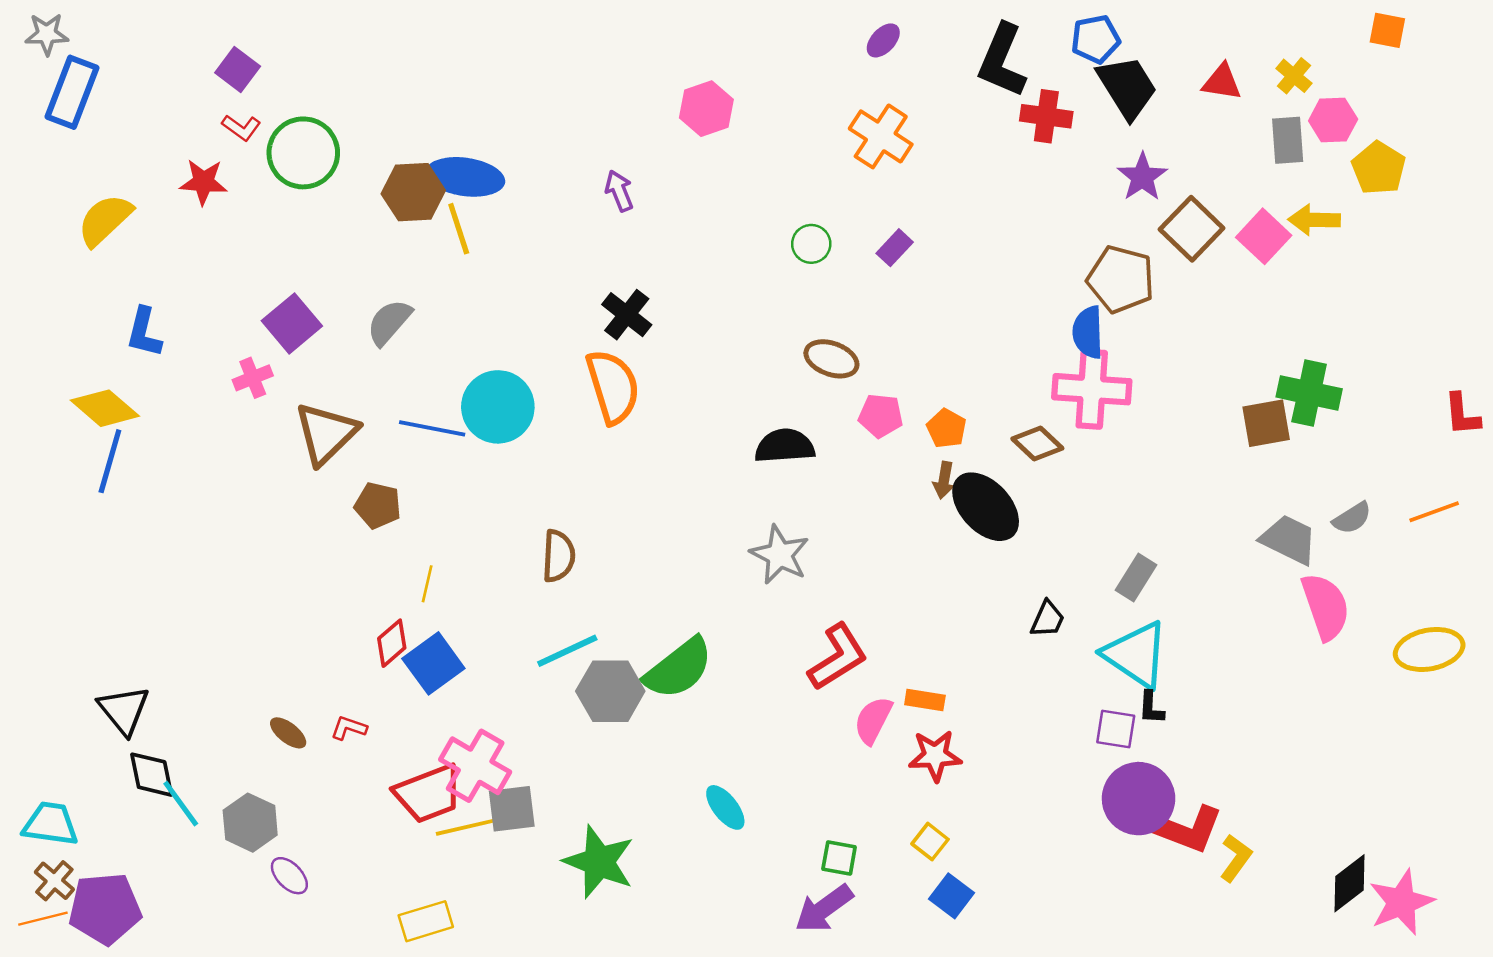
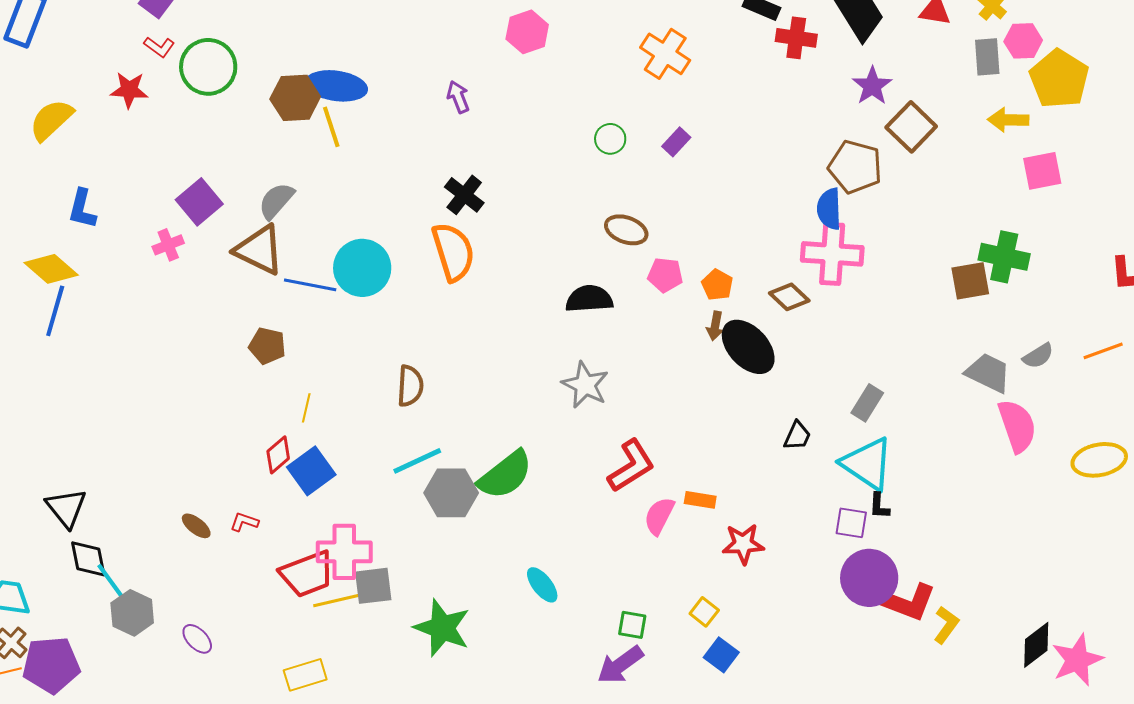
yellow pentagon: (1379, 168) -> (1059, 79), size x1.4
pink square: (1264, 236) -> (1042, 171), moved, turned 36
brown triangle: (326, 433) -> (259, 250), moved, turned -50
red star: (935, 756) -> (743, 544), moved
pink cross: (475, 766) -> (344, 552), turned -30
gray hexagon: (250, 823) -> (132, 613), moved

